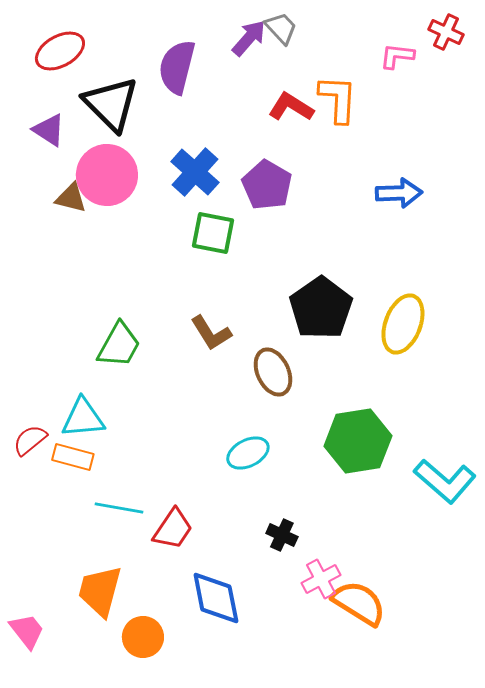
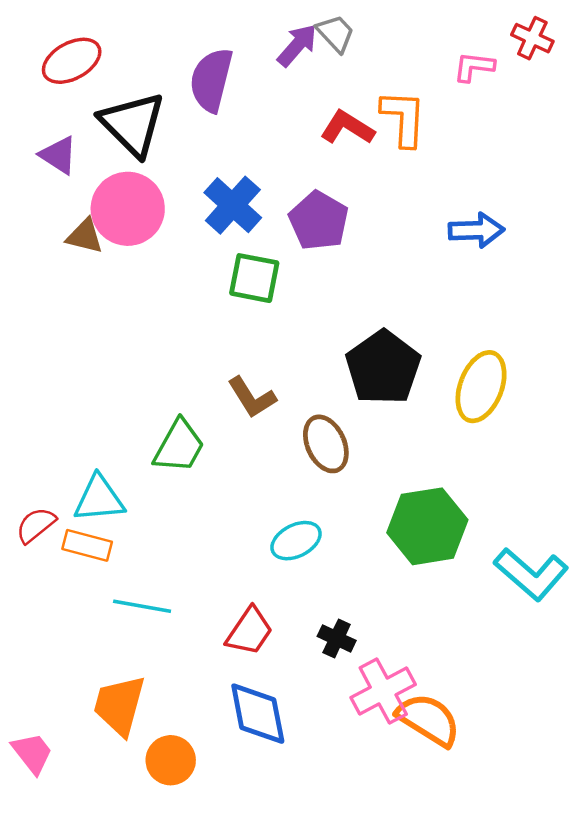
green trapezoid: (119, 345) -> (179, 446), moved
red trapezoid: (173, 529) -> (249, 631), moved
pink cross: (321, 579) -> (383, 691), size x1.4

